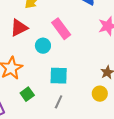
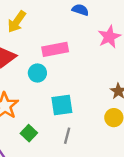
pink rectangle: (61, 29) -> (55, 49), turned -55

